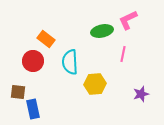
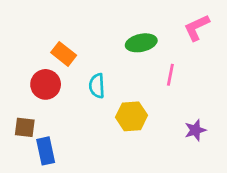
pink L-shape: (128, 20) -> (197, 28), moved
cyan semicircle: (70, 62) -> (97, 86), size x0.7

